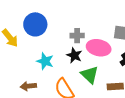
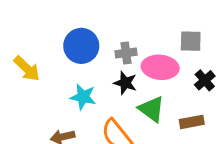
blue circle: (35, 24) -> (81, 46), moved

